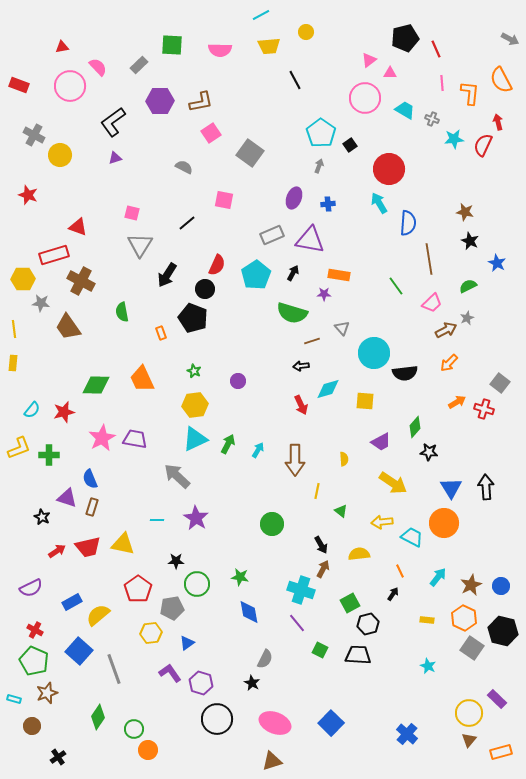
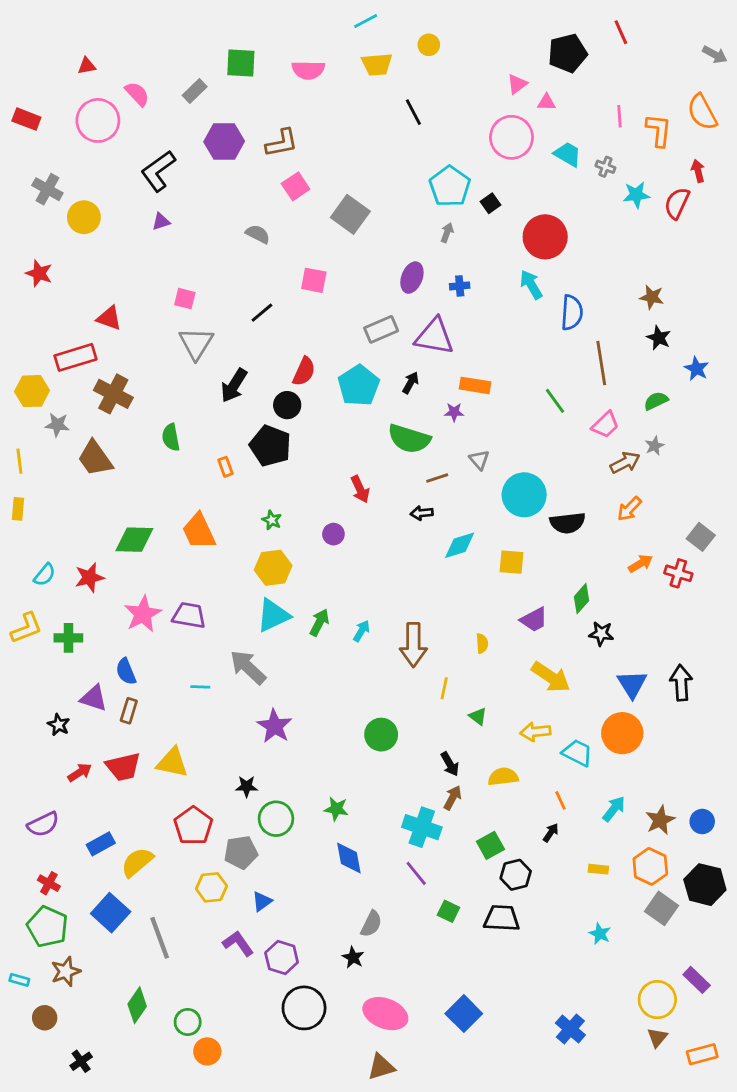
red line: (436, 49) -> (621, 32), moved
red arrow: (301, 405) -> (360, 489), moved
cyan line: (157, 520) -> (200, 687), moved

